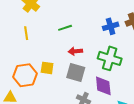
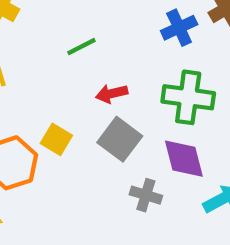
yellow square: (47, 68) -> (56, 139), turned 32
gray square: (76, 72) -> (120, 139), turned 30

